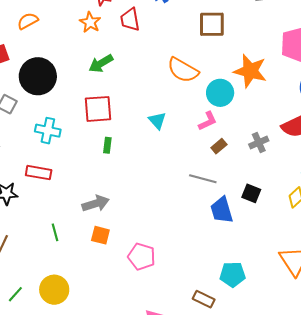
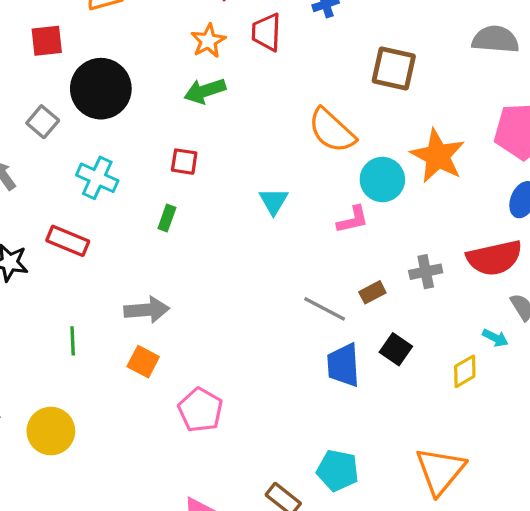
orange star: (90, 22) -> (208, 41), moved
red square: (98, 109) -> (184, 162), size x0.6
green rectangle: (107, 145) -> (167, 218), moved
brown rectangle: (219, 146) -> (372, 292), moved

